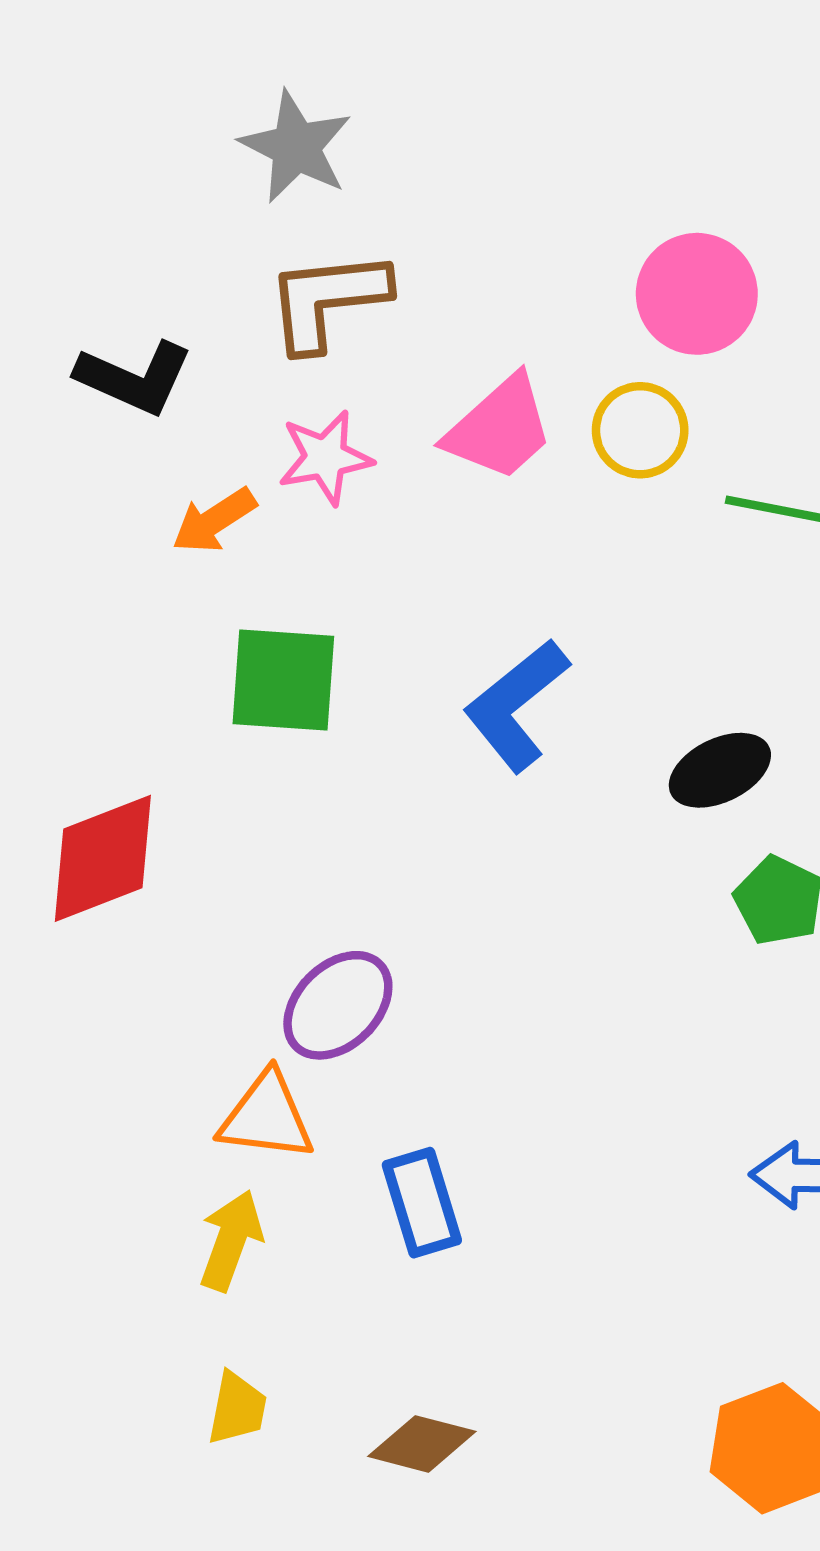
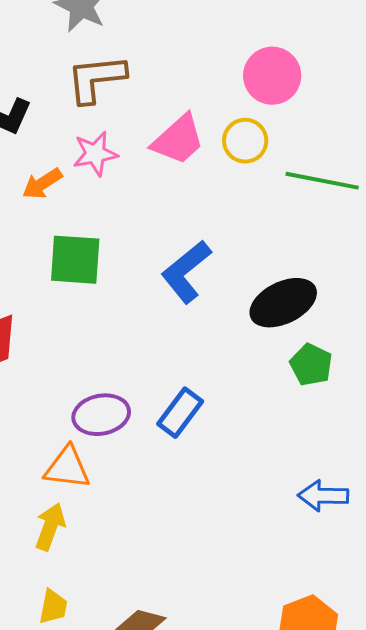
black ellipse: (720, 770) -> (283, 303), size x1.4
purple ellipse: (338, 1005) -> (101, 415), turned 34
blue rectangle: (422, 1203) -> (180, 413), moved, turned 54

